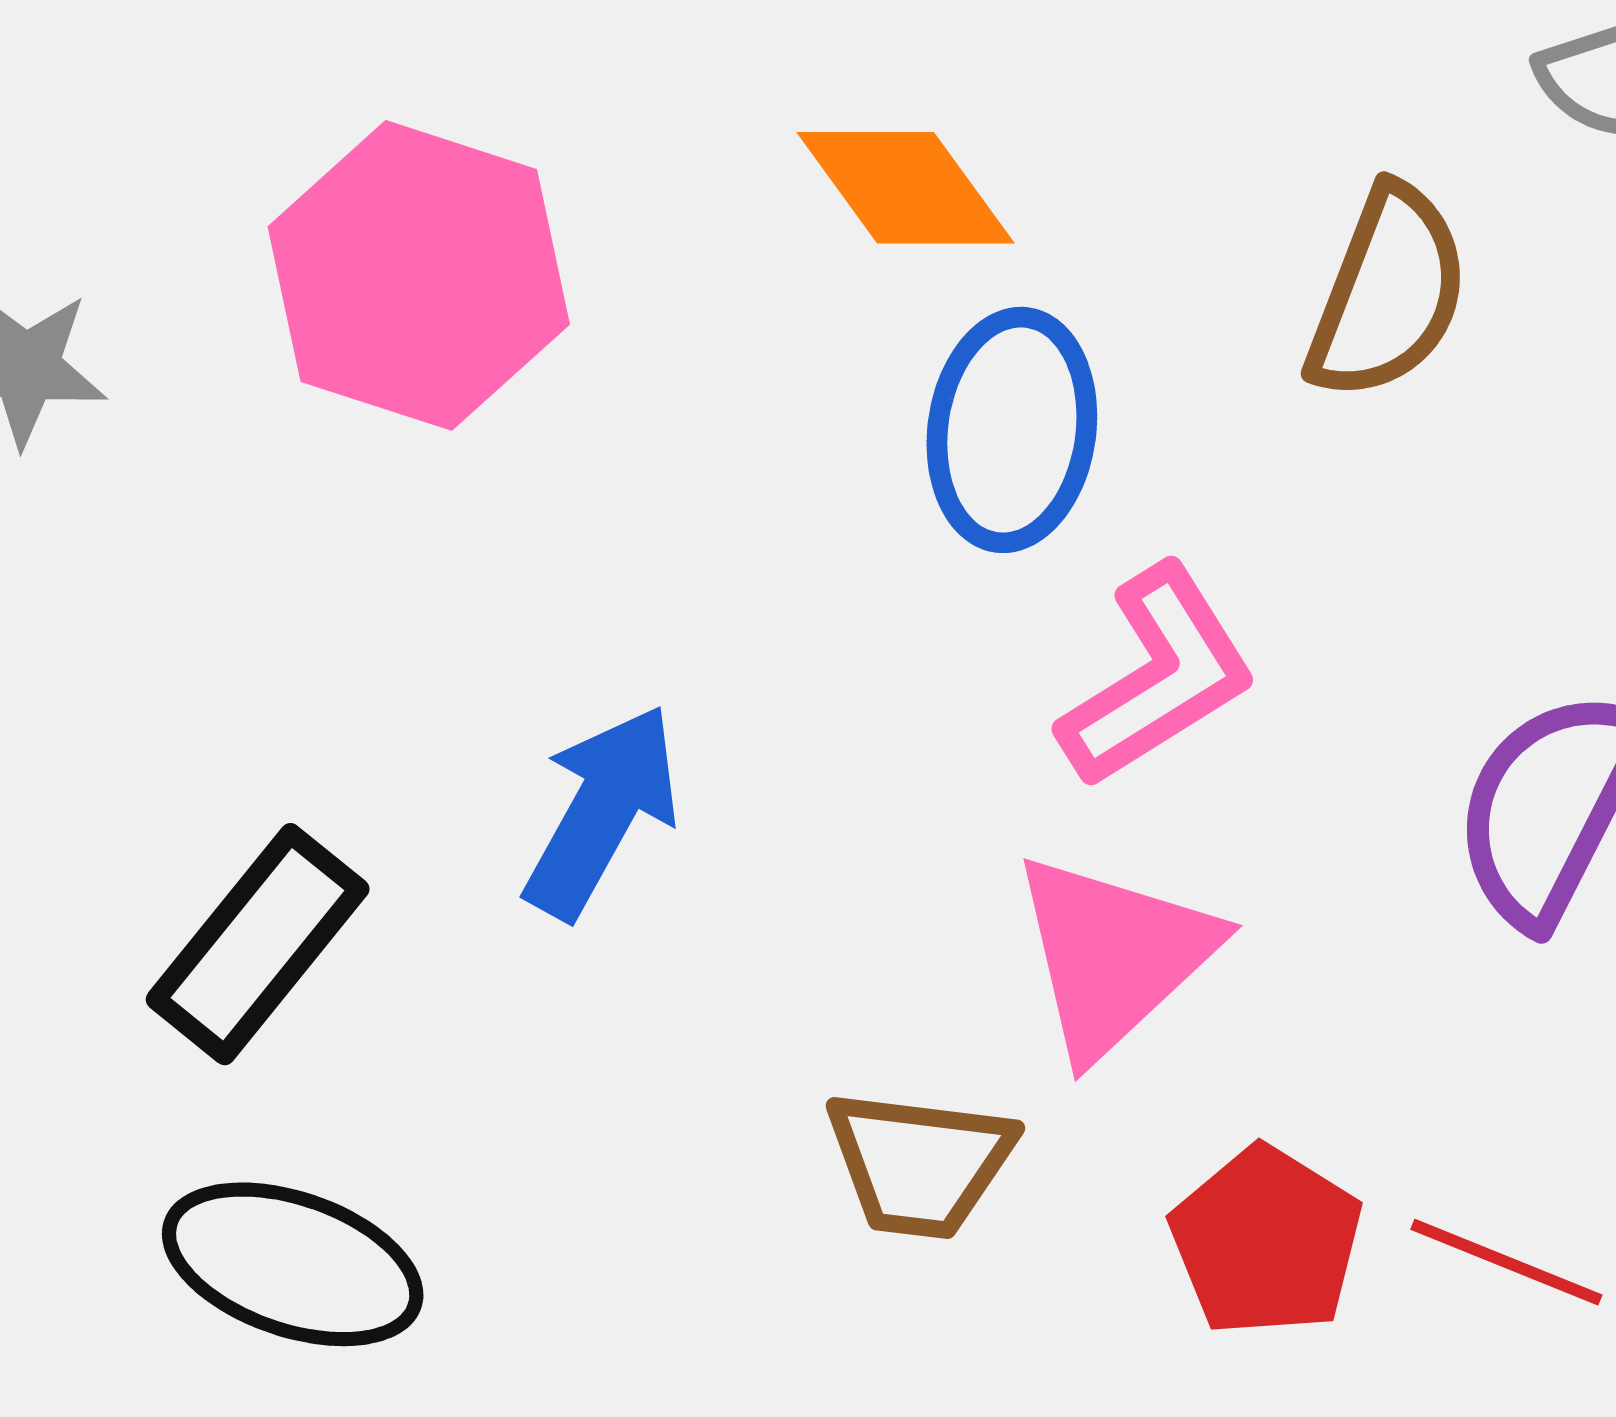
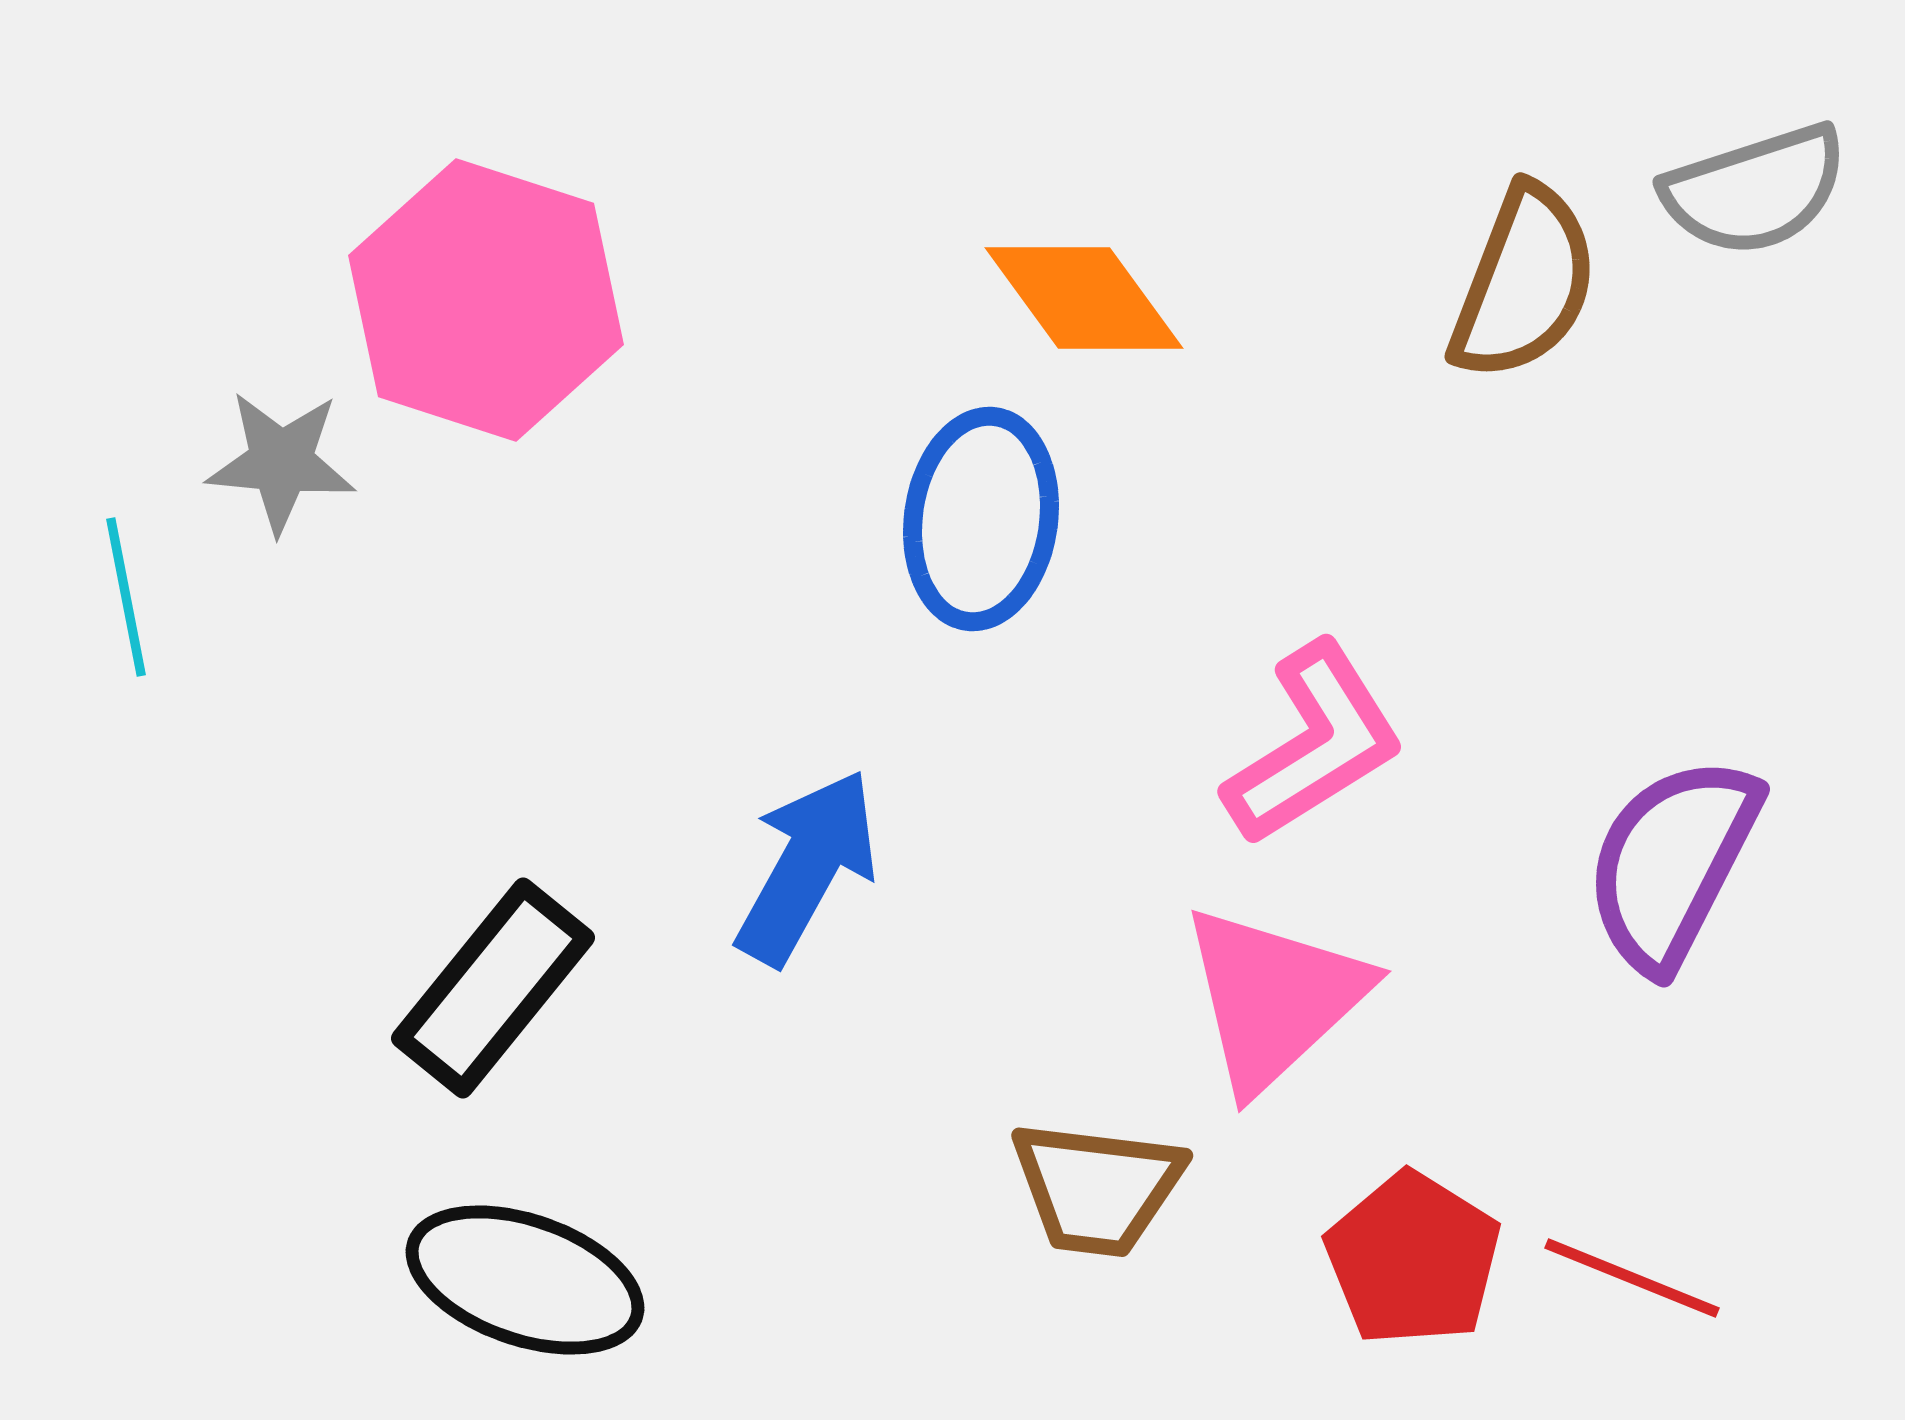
pink hexagon: (419, 275) -> (486, 300), moved
brown semicircle: (1388, 293) -> (1524, 283), moved
blue ellipse: (1012, 430) -> (981, 519), moved

